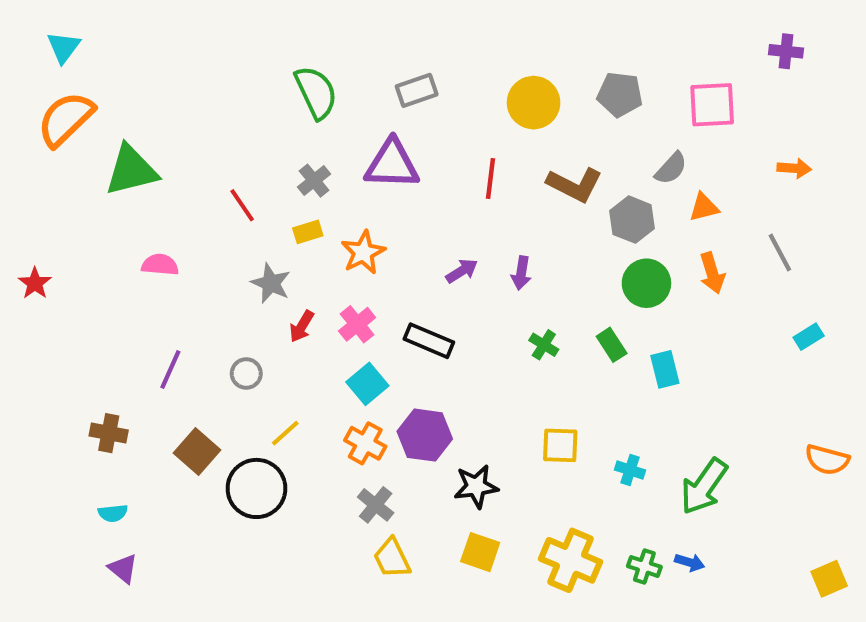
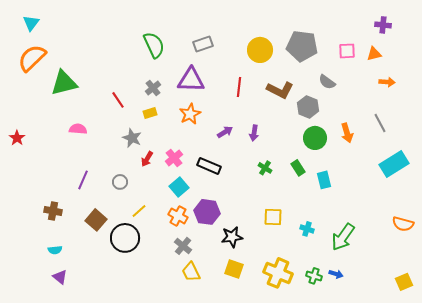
gray pentagon: (620, 94) -> (302, 46), size x1.4
pink square: (712, 105) -> (347, 51), size x0.7
gray semicircle: (671, 168) -> (327, 82), turned 84
orange triangle: (704, 207) -> (374, 54), moved
orange star: (363, 252) -> (190, 114), moved
cyan rectangle: (809, 337) -> (394, 164), size x2.0

